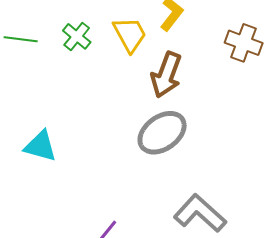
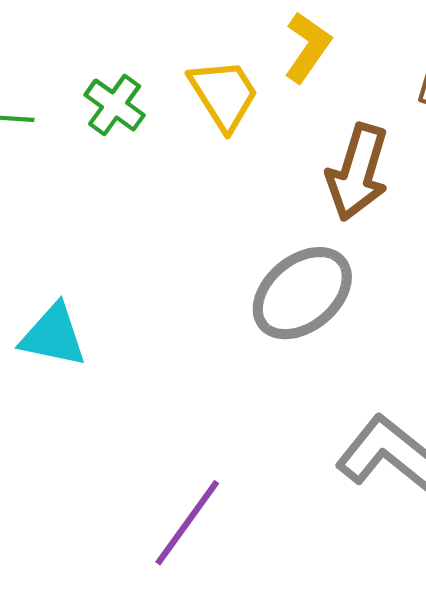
brown arrow: (166, 75) -> (358, 172), moved

